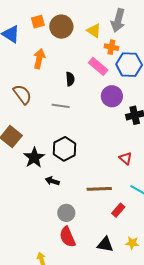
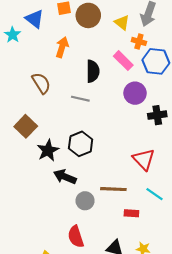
black semicircle: (70, 79) -> (93, 71), size x1.5
red triangle: (126, 158) -> (144, 159), size x1.6
black arrow: (52, 181) -> (65, 177), size x1.5
red rectangle: (118, 210) -> (131, 213), turned 48
gray circle: (66, 213) -> (85, 201), moved

